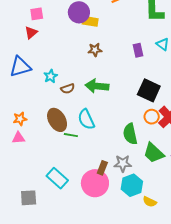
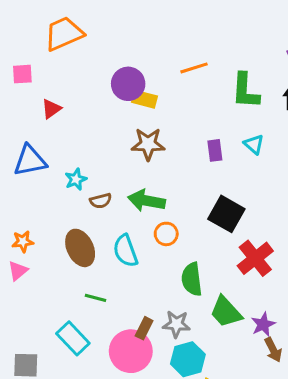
pink square: (37, 14) -> (22, 74), moved
brown star: (95, 50) -> (148, 144), size x1.5
orange circle: (152, 117) -> (166, 234), moved
green line: (71, 135) -> (95, 298), moved
pink triangle: (18, 138) -> (18, 271), turned -40

